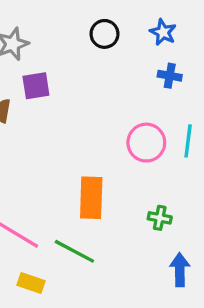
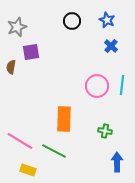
blue cross: (170, 76) -> (111, 46), turned 32

